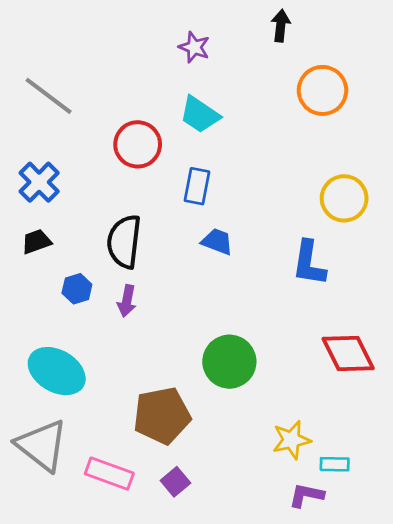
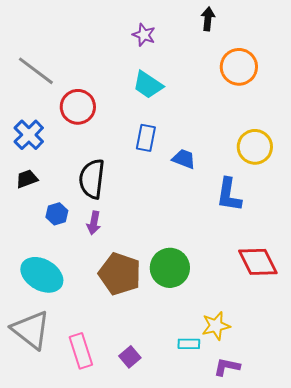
red circle: (138, 144) -> (78, 107), moved
blue trapezoid: (217, 242) -> (184, 159), moved
brown pentagon: (162, 416) -> (120, 274), moved, turned 30
cyan rectangle: (335, 464) -> (189, 344), moved
pink rectangle: (109, 474) -> (81, 351), turned 52

